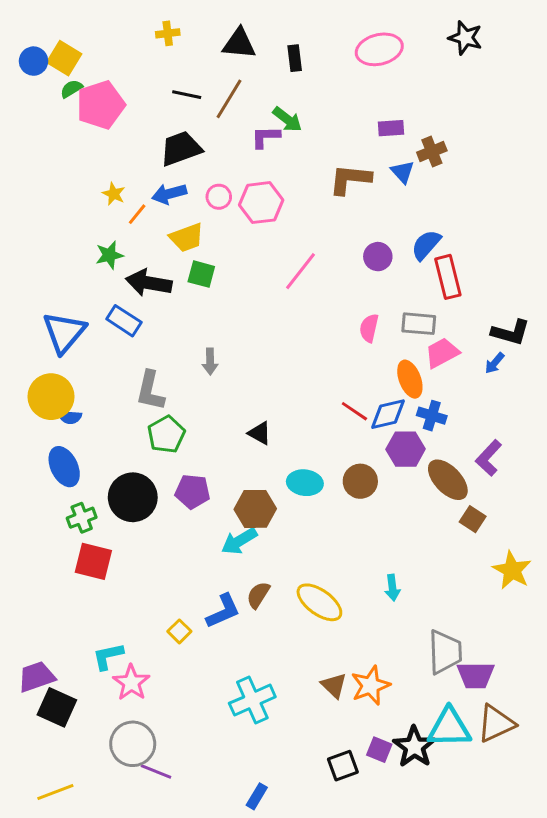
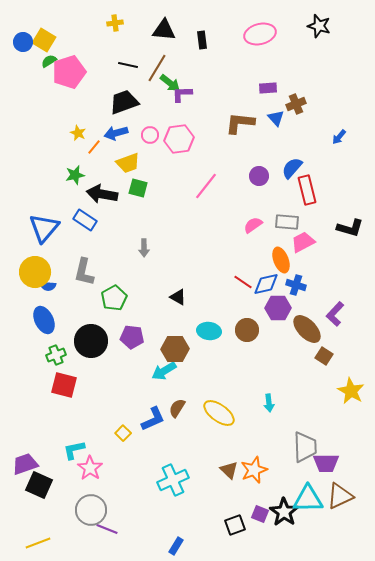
green arrow: (287, 119) -> (170, 83), moved
pink semicircle: (369, 328) -> (253, 225), turned 42
blue arrow: (495, 363) -> (339, 137), moved
gray L-shape: (150, 391) -> (84, 272), moved

